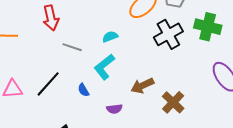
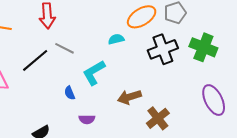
cyan semicircle: (110, 37) -> (116, 39), moved
black line: (48, 84) -> (35, 60), moved
purple semicircle: (114, 109) -> (87, 119), moved

